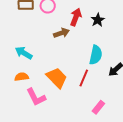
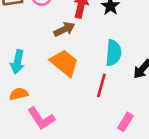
cyan arrow: (24, 53) -> (17, 62), turned -102
orange trapezoid: (57, 78) -> (64, 63), moved

